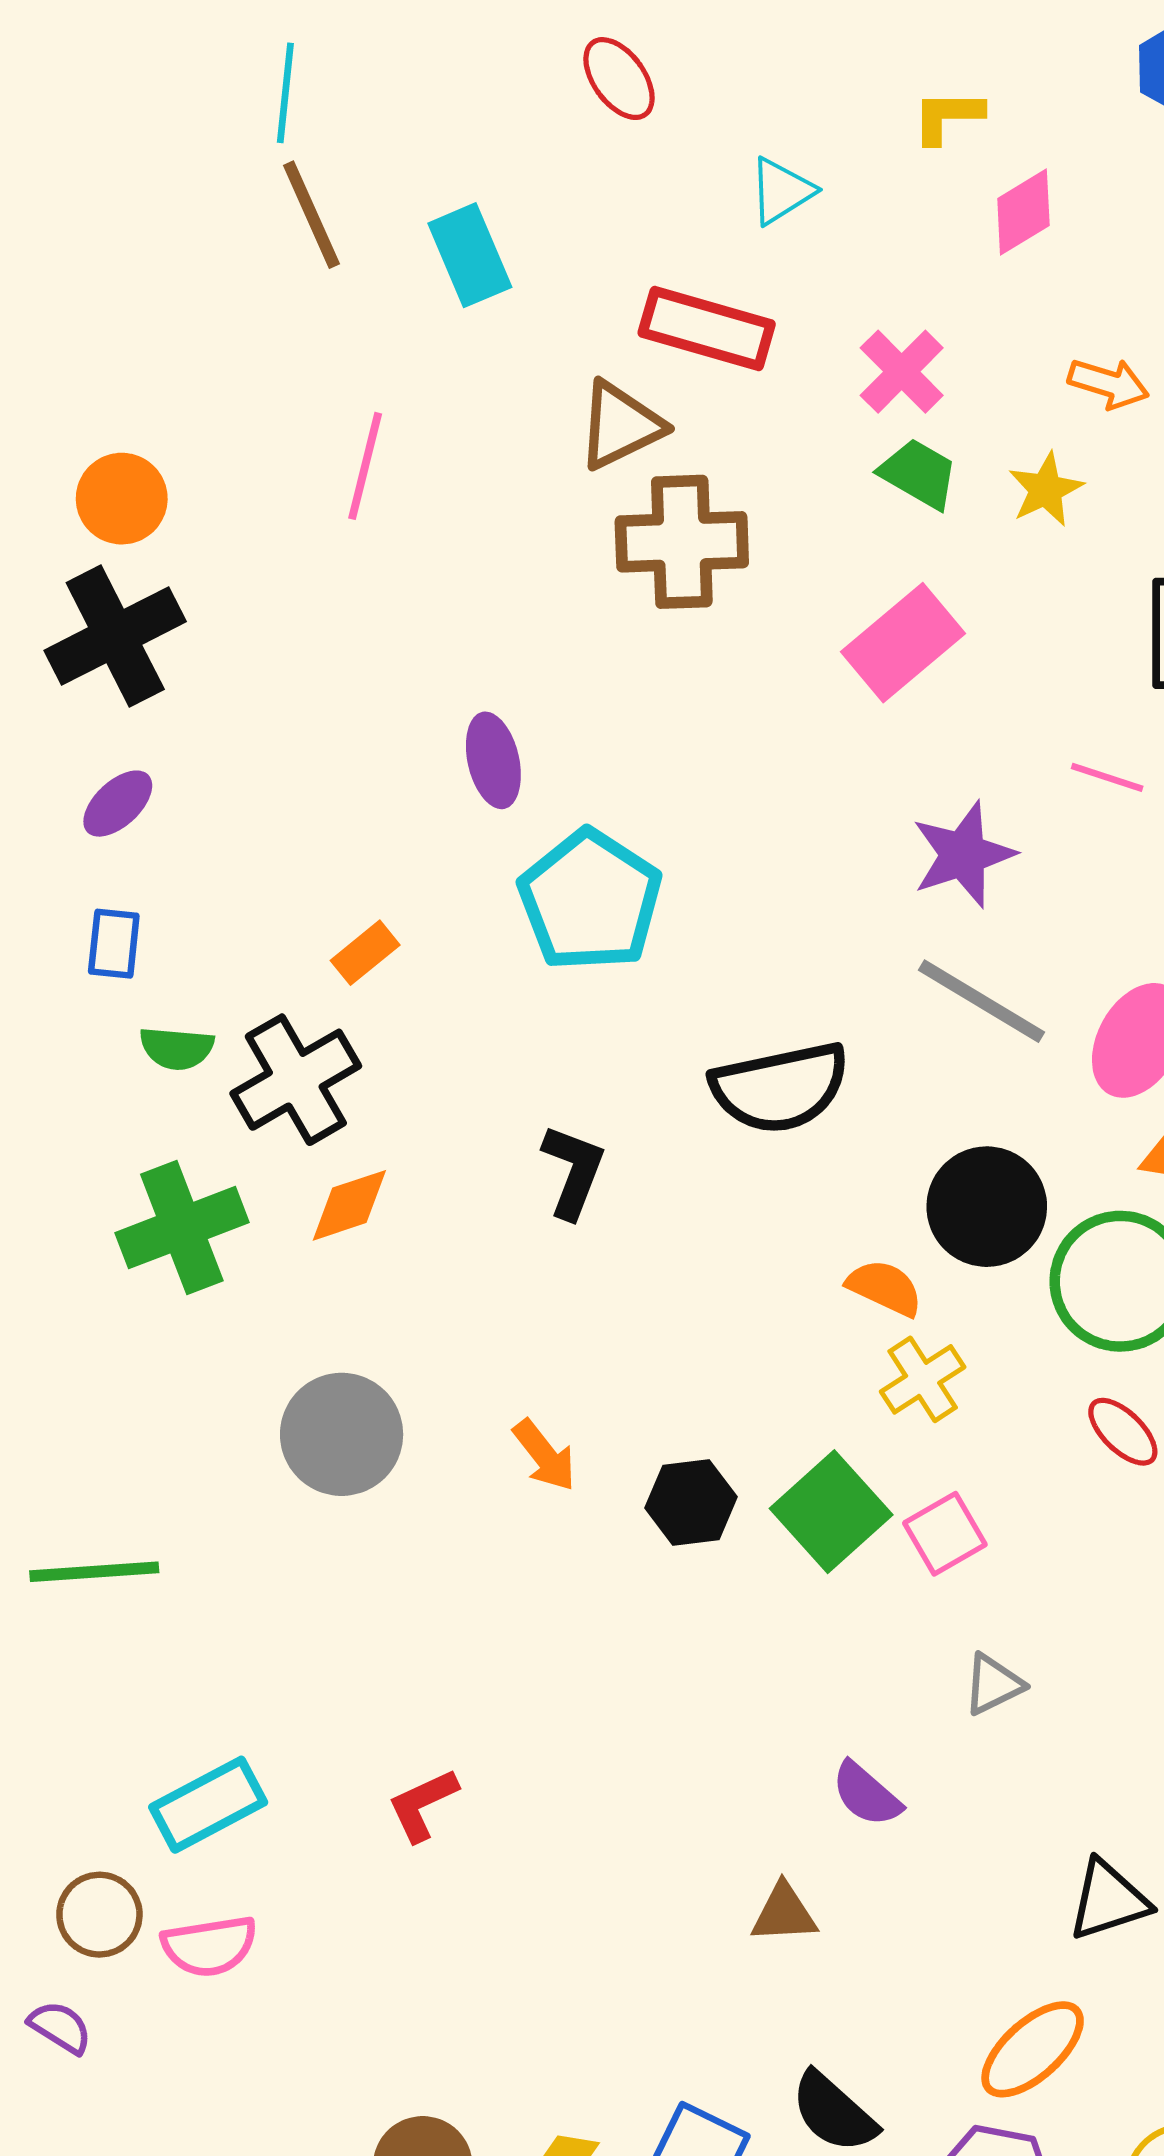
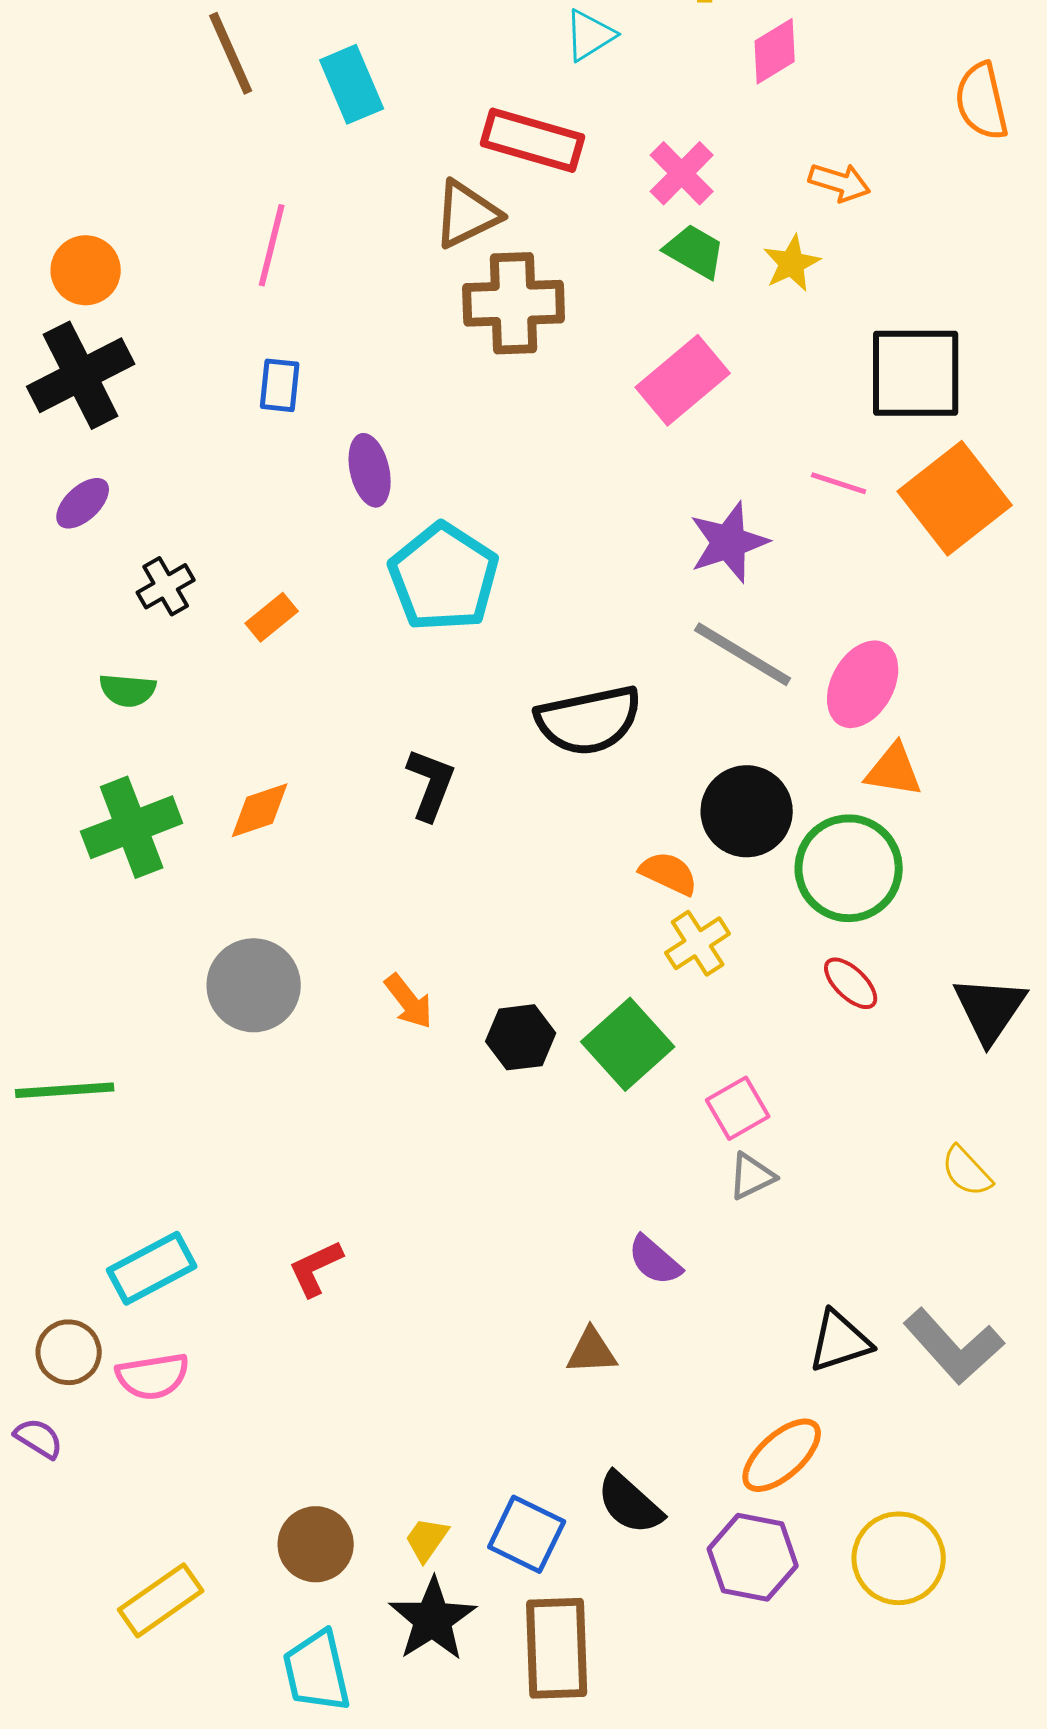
blue rectangle: (114, 944) -> (280, 385), moved
black cross: (296, 1080) -> (166, 586), moved, size x0.6
pink square: (945, 1534) -> (738, 1108), moved

